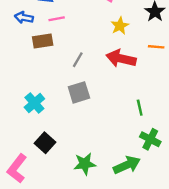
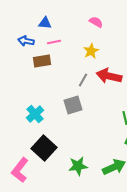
yellow star: (120, 26) -> (91, 51), moved
gray line: (78, 60) -> (83, 80), moved
black square: (45, 143) -> (44, 148), size x1.4

